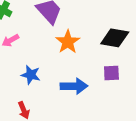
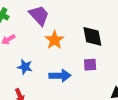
black diamond: (115, 38) -> (92, 36), turned 70

